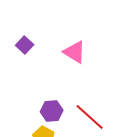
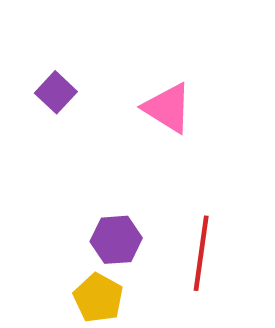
red line: (90, 117) -> (201, 253), turned 56

